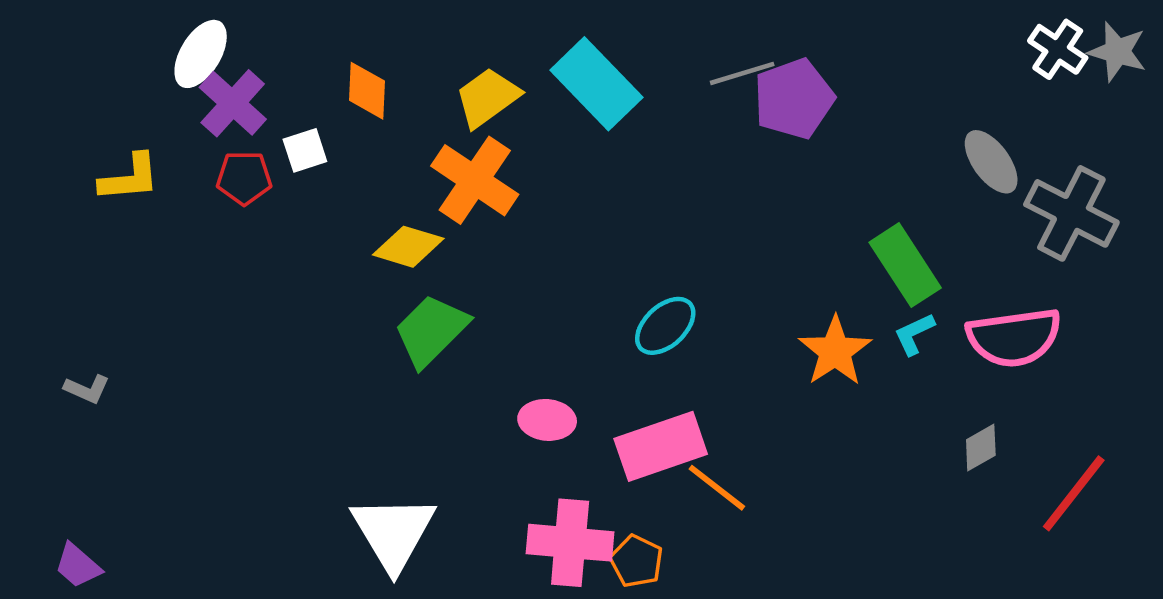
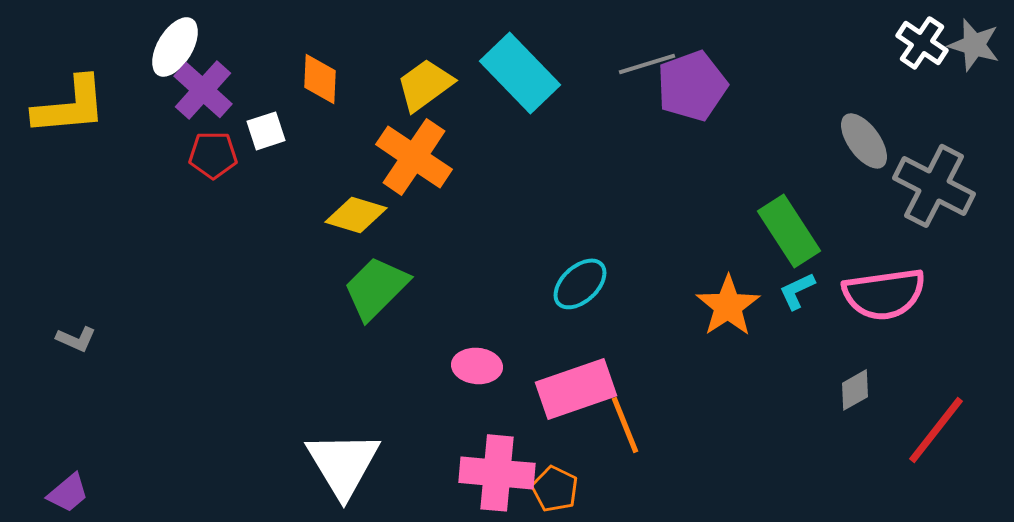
yellow L-shape: (129, 178) -> (70, 106), moved, size x1.4
orange line: (717, 488) -> (625, 425), turned 30
purple trapezoid: (78, 566) -> (68, 493), turned -81

